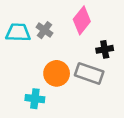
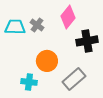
black cross: (105, 49) -> (87, 41), size x1.5
gray rectangle: (89, 73) -> (74, 79), moved, turned -60

